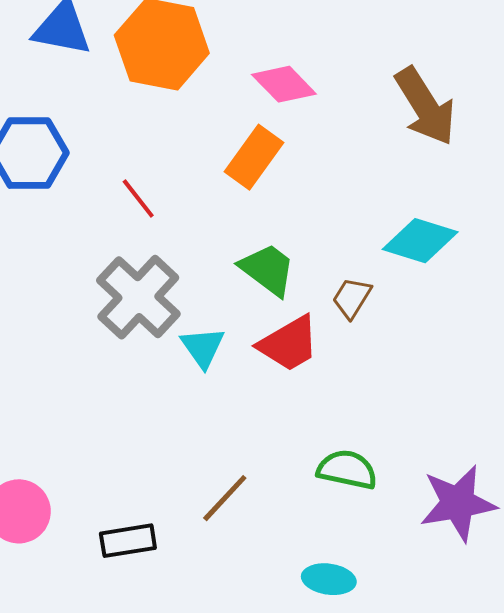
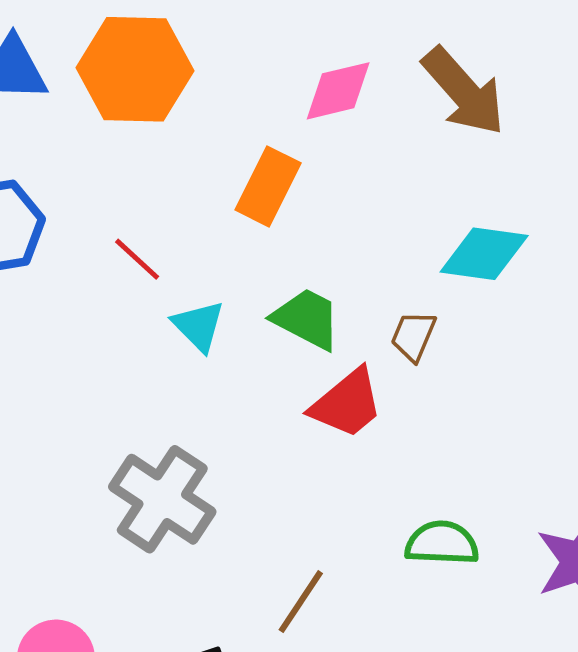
pink diamond: (284, 84) -> (338, 91), moved, turned -50
gray cross: (138, 297) -> (162, 499), moved
cyan triangle: (203, 347) -> (199, 326), moved

